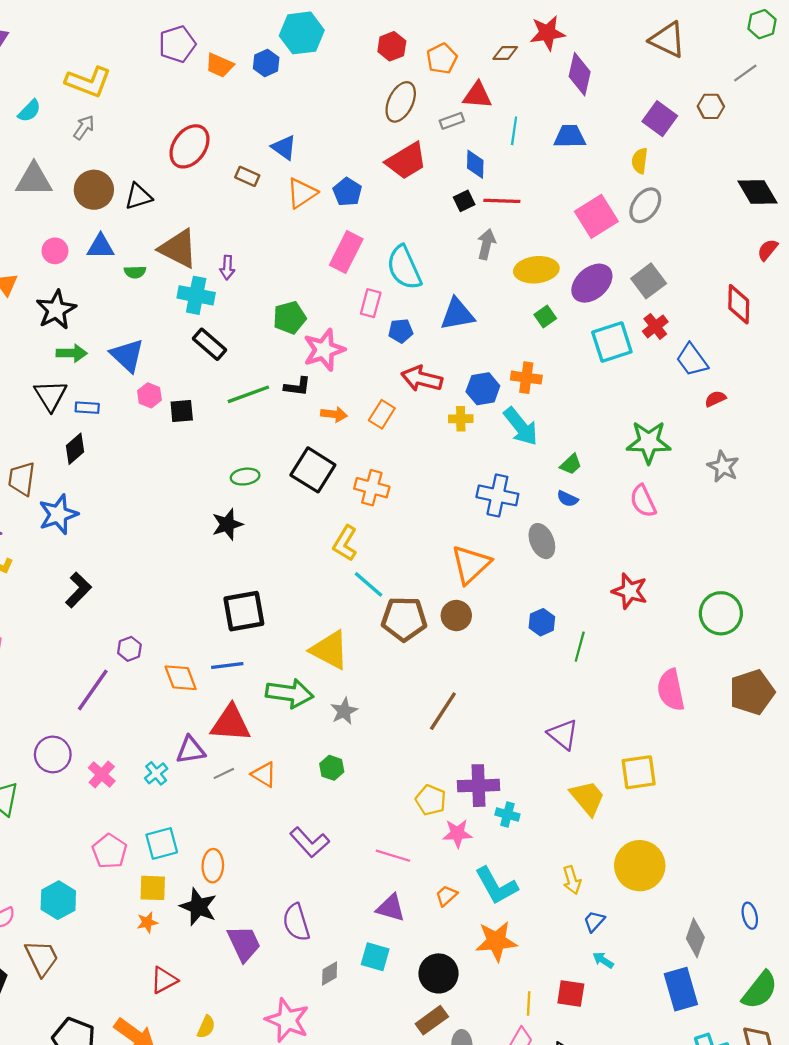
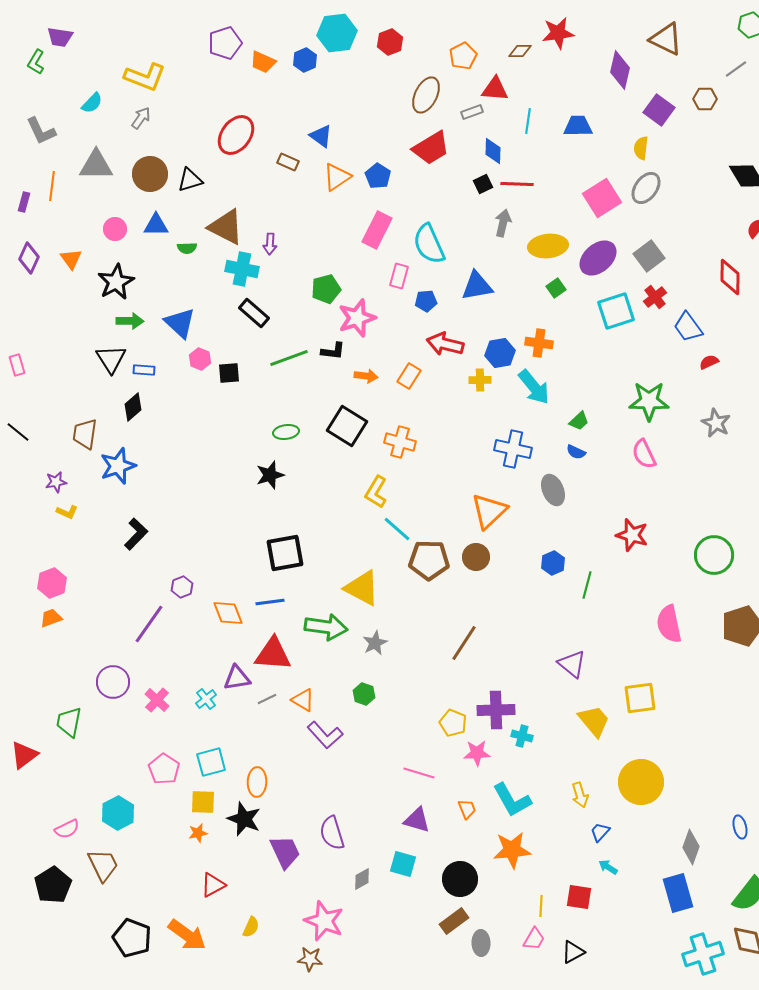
red hexagon: (392, 46) -> (390, 42), moved
purple diamond: (580, 74) -> (620, 70), moved
purple L-shape: (310, 842) -> (325, 735), moved
orange trapezoid: (446, 896) -> (467, 809), turned 110

